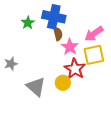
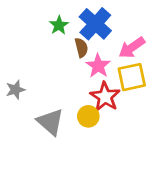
blue cross: (54, 17) -> (95, 24), moved, turned 30
green star: (28, 23) -> (59, 25), moved

